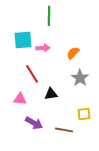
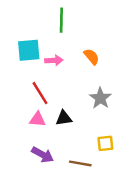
orange semicircle: (73, 53) -> (92, 57), moved, turned 96
pink triangle: (20, 99) -> (37, 119), moved

